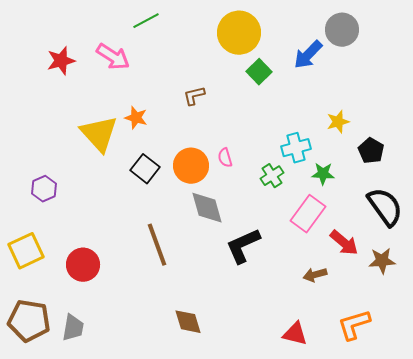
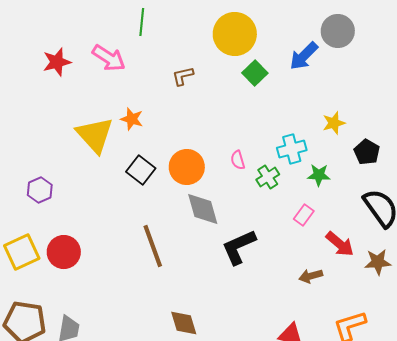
green line: (146, 21) -> (142, 22), turned -56
brown L-shape: (194, 96) -> (183, 76), moved
pink semicircle: (225, 158) -> (238, 160), moved
pink rectangle: (308, 214) -> (304, 215), size x0.6
red circle: (83, 265) -> (64, 252), moved

